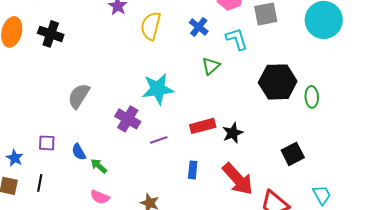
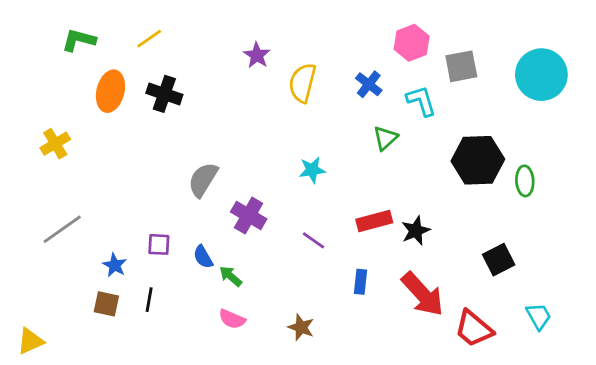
cyan star: (158, 89) -> (312, 170), size x0.6
purple cross: (128, 119) -> (249, 215), moved
purple line: (159, 140) -> (314, 240), turned 54

